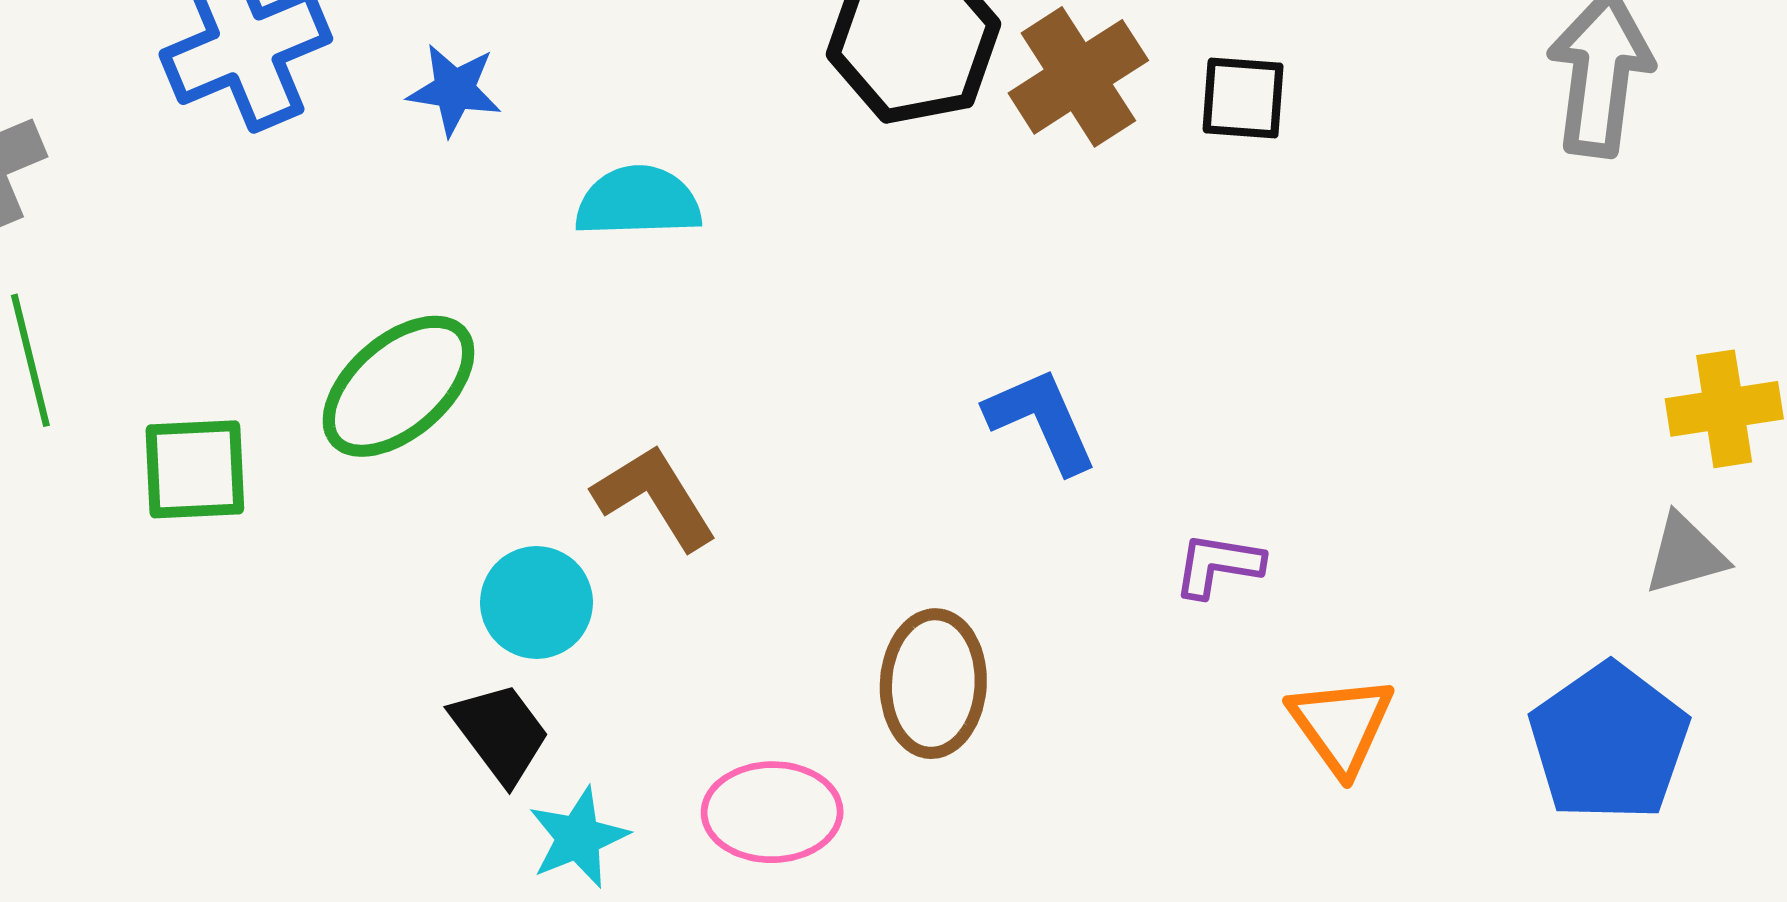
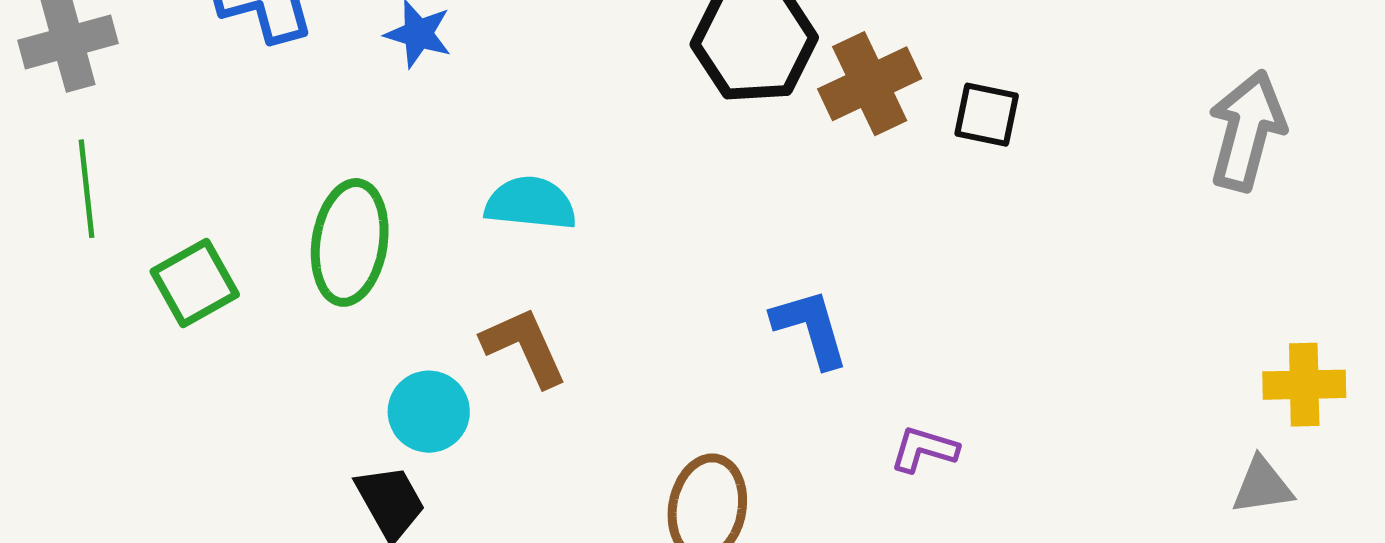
cyan semicircle: (638, 202) -> (531, 203), moved
green ellipse: (398, 386) -> (350, 242), turned -48
green square: (195, 469) -> (195, 283), turned -34

